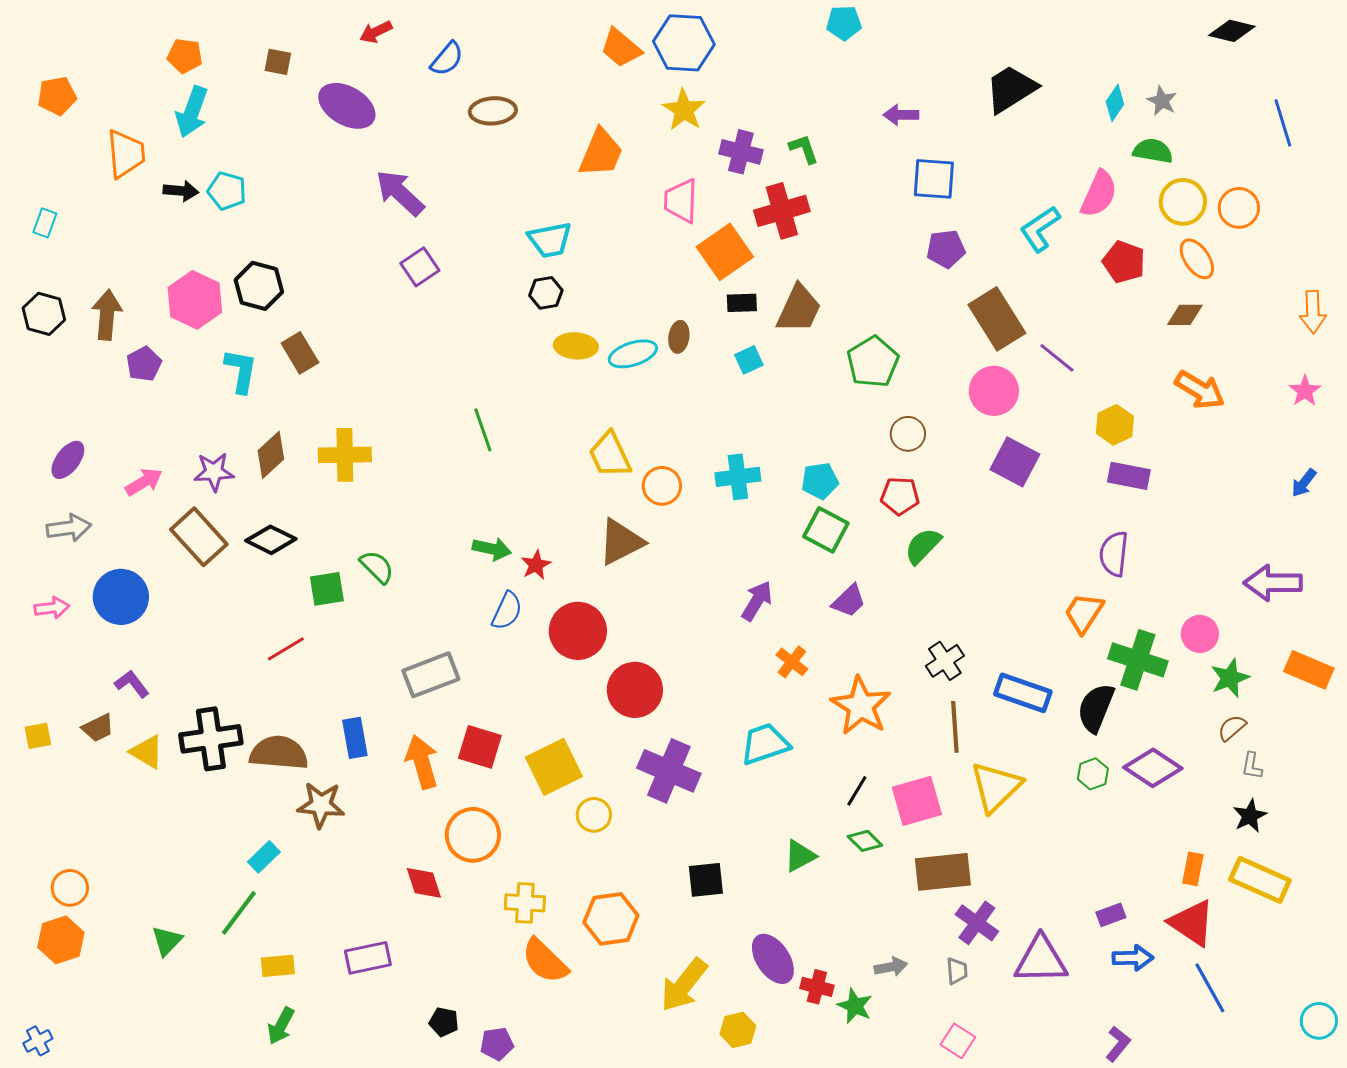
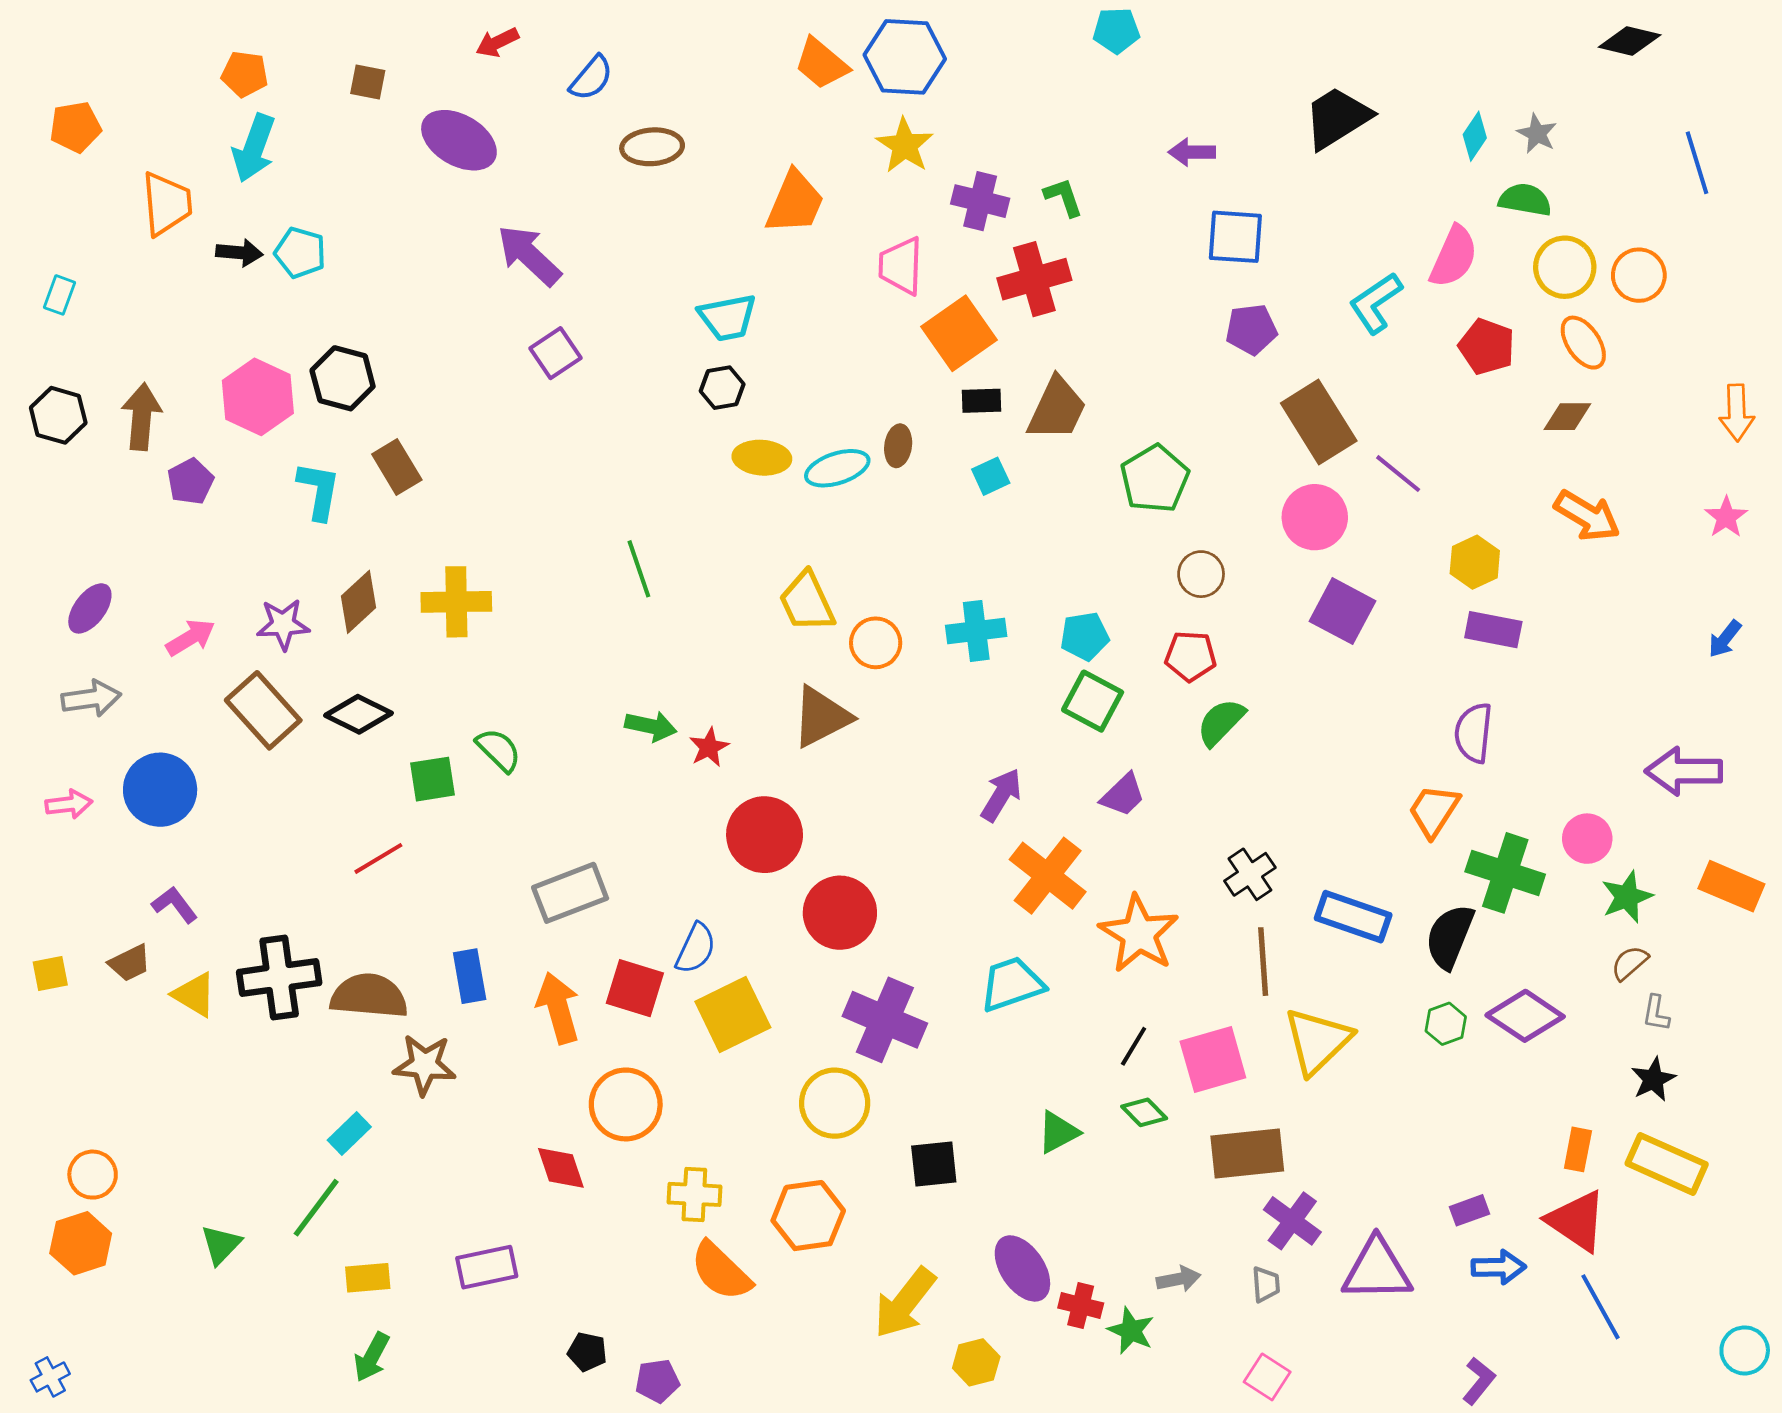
blue semicircle: (507, 611) -> (696, 948), moved
orange cross: (792, 662) -> (1048, 876), size x1.8
yellow circle: (594, 815) -> (835, 1103), moved, size x1.5

